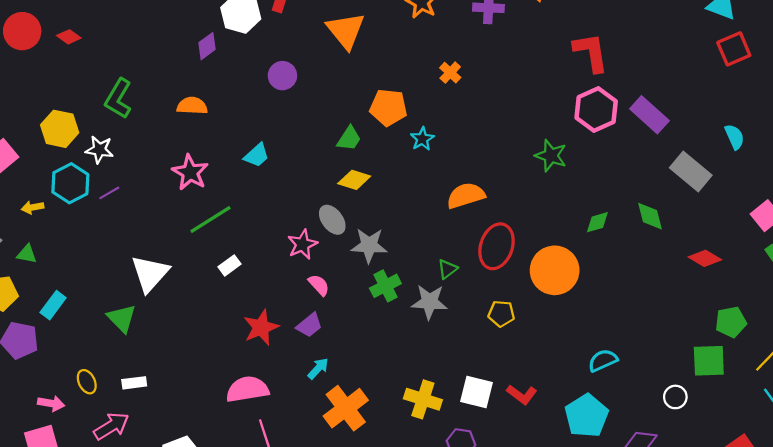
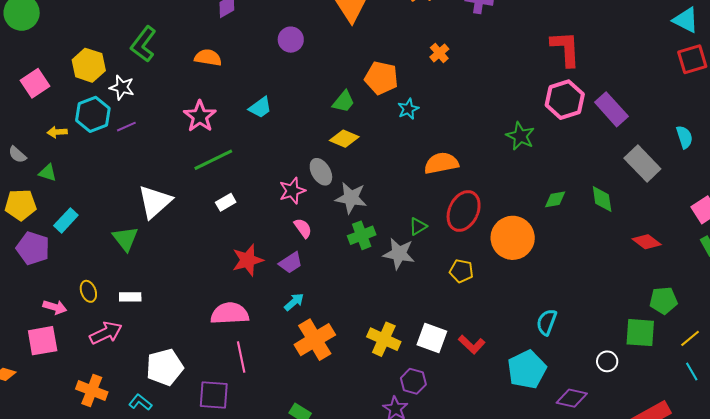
cyan semicircle: (603, 360) -> (547, 322), turned -52

